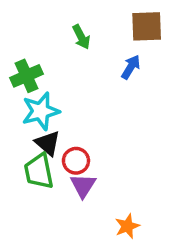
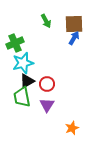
brown square: (147, 26) -> (74, 24), moved
black triangle: (48, 143) -> (27, 81), turned 49
red circle: (76, 161) -> (47, 84), moved

